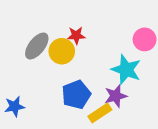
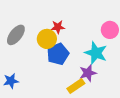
gray ellipse: (37, 46) -> (16, 35), moved
blue pentagon: (76, 95) -> (58, 54), moved

